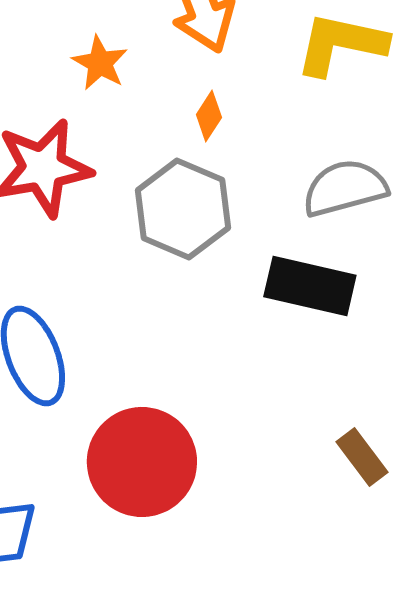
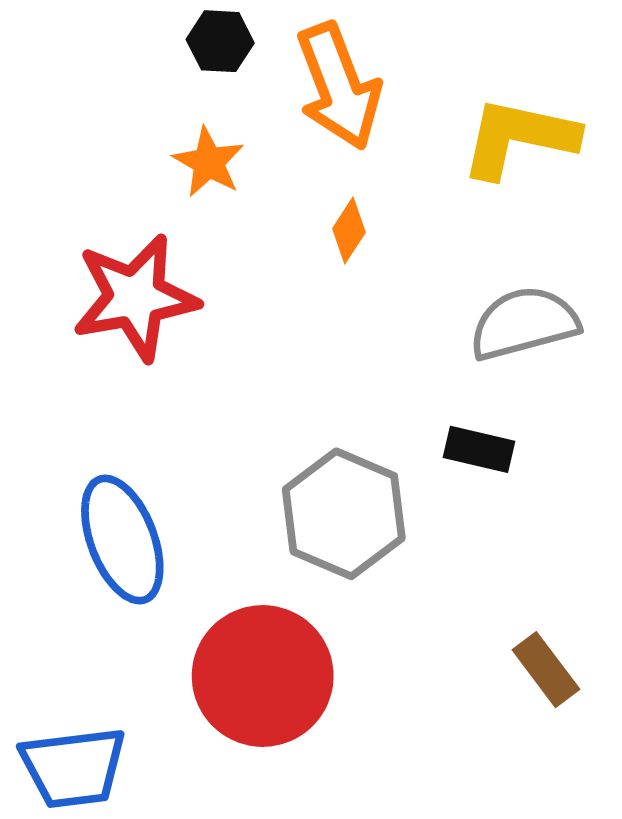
gray hexagon: (183, 209) -> (344, 514), moved
black rectangle: (310, 286) -> (479, 449), size x0.6

